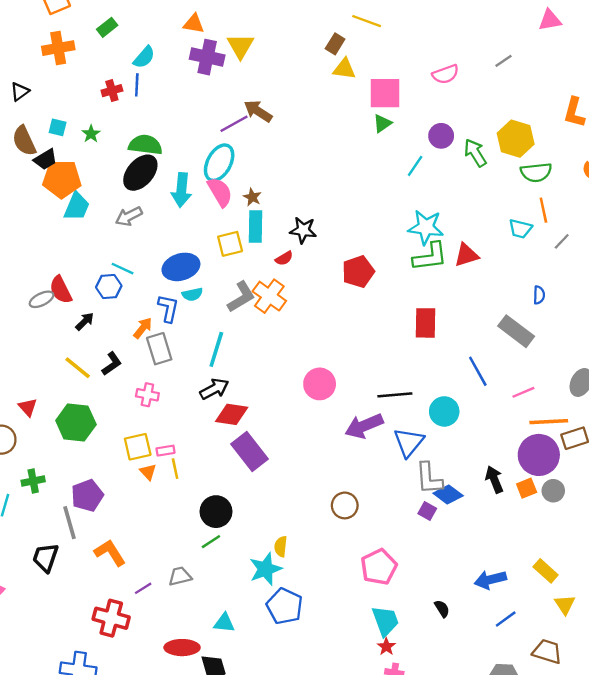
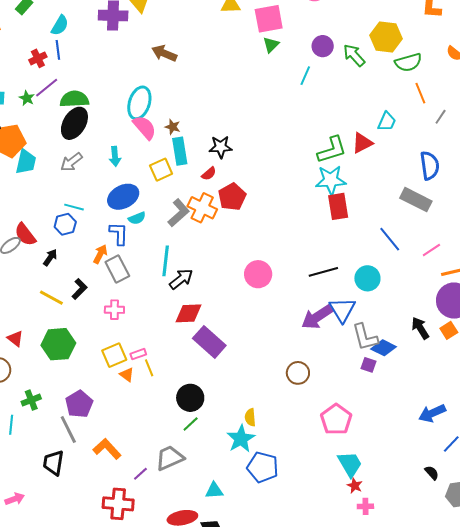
purple line: (234, 124) -> (47, 88), moved
cyan arrow: (181, 190) -> (115, 156), moved, size x0.7
cyan star: (426, 227) -> (331, 180), moved
cyan trapezoid: (520, 229) -> (387, 122), moved, turned -70
red pentagon: (358, 272) -> (232, 197), moved
blue semicircle: (539, 295) -> (430, 166), size x1.8
black arrow: (214, 389) -> (181, 279), moved
purple arrow: (364, 426) -> (317, 317), moved
gray trapezoid: (180, 576) -> (170, 458), size x1.4
black semicircle: (442, 609) -> (432, 473), moved

